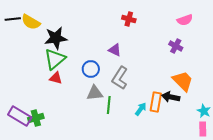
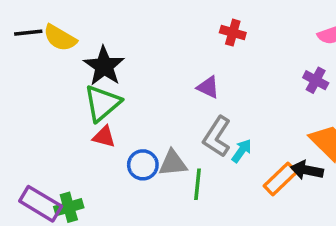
black star: (56, 38) -> (104, 66), turned -30
blue circle: (91, 69) -> (143, 165), moved
orange rectangle: (156, 102) -> (280, 179), turned 36
cyan arrow: (141, 109) -> (242, 151), moved

